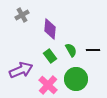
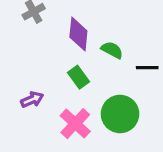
green semicircle: (71, 50) -> (112, 50), moved, turned -32
purple arrow: (21, 70) -> (32, 100), size x0.6

